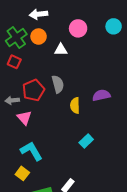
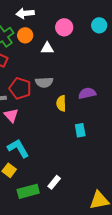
gray semicircle: (58, 84) -> (44, 82), turned 102
red pentagon: (33, 90) -> (20, 88), turned -30
cyan rectangle: (86, 141) -> (80, 130), moved, turned -56

